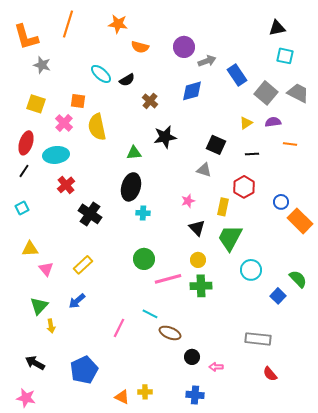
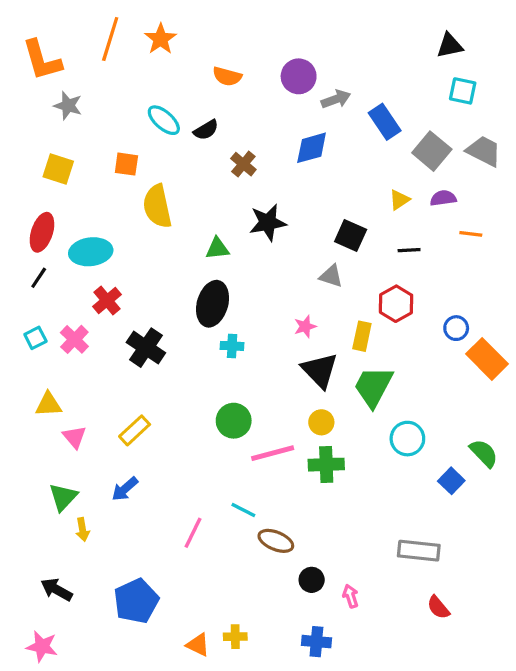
orange star: (118, 24) -> (161, 39), moved, turned 30
pink cross: (64, 123) -> (74, 339), moved
black triangle: (197, 228) -> (320, 370), size x1.4
pink arrow: (216, 367) -> (351, 596), turned 72

